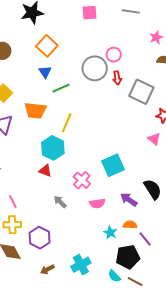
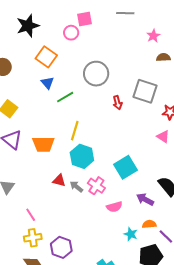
pink circle: (114, 55) -> (71, 33), moved
red arrow: (117, 78) -> (117, 103), moved
orange trapezoid: (35, 111) -> (43, 144), moved
cyan hexagon: (53, 148) -> (82, 156), moved
gray arrow: (60, 202) -> (76, 187), moved

